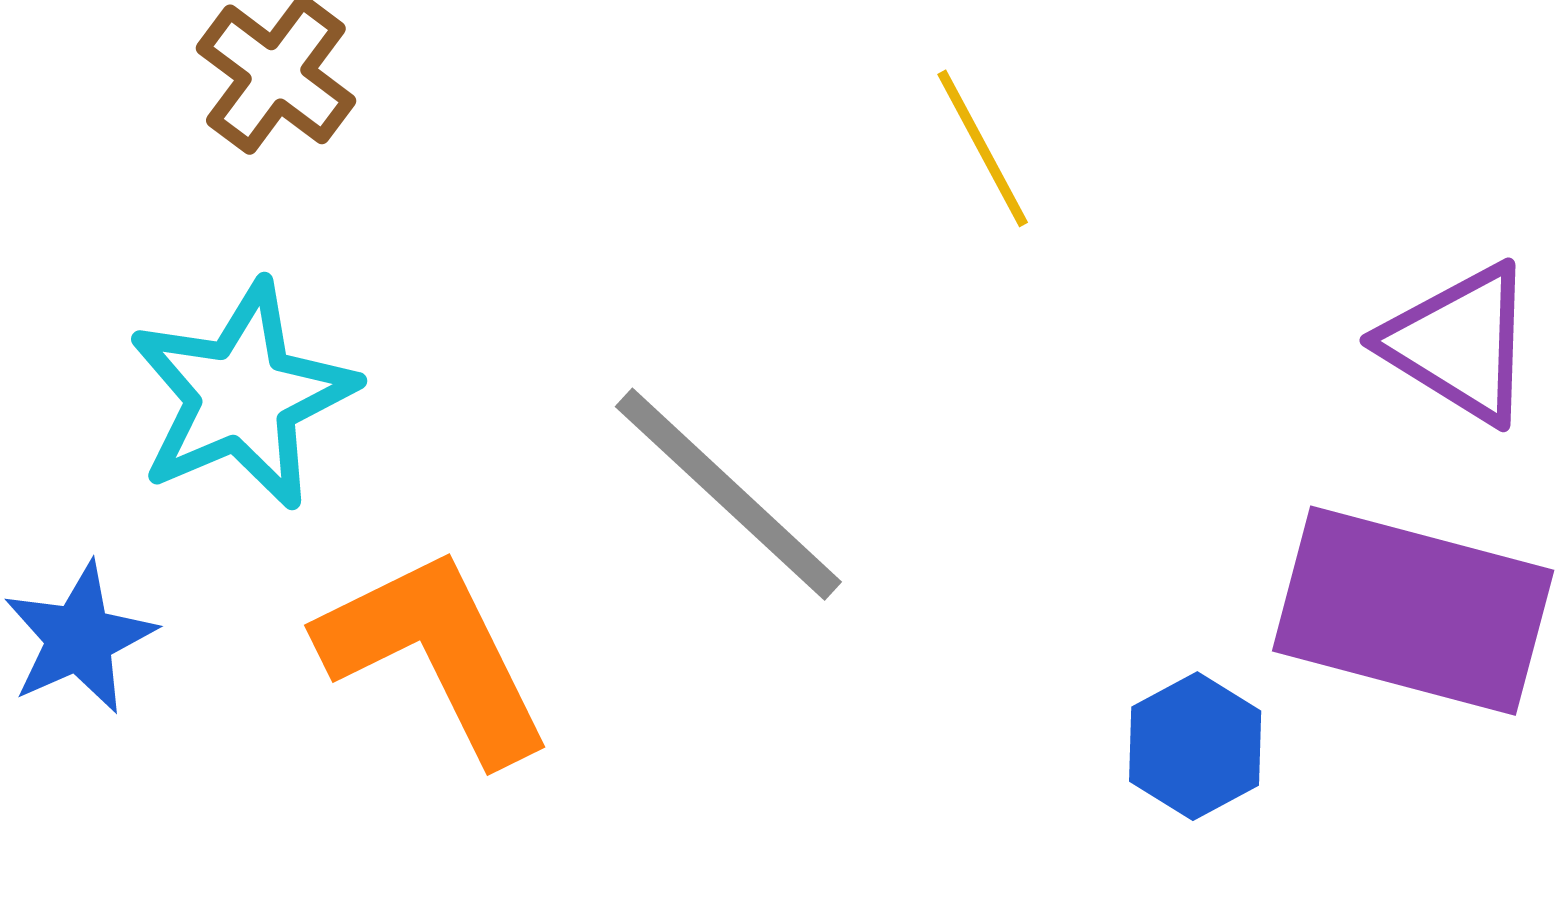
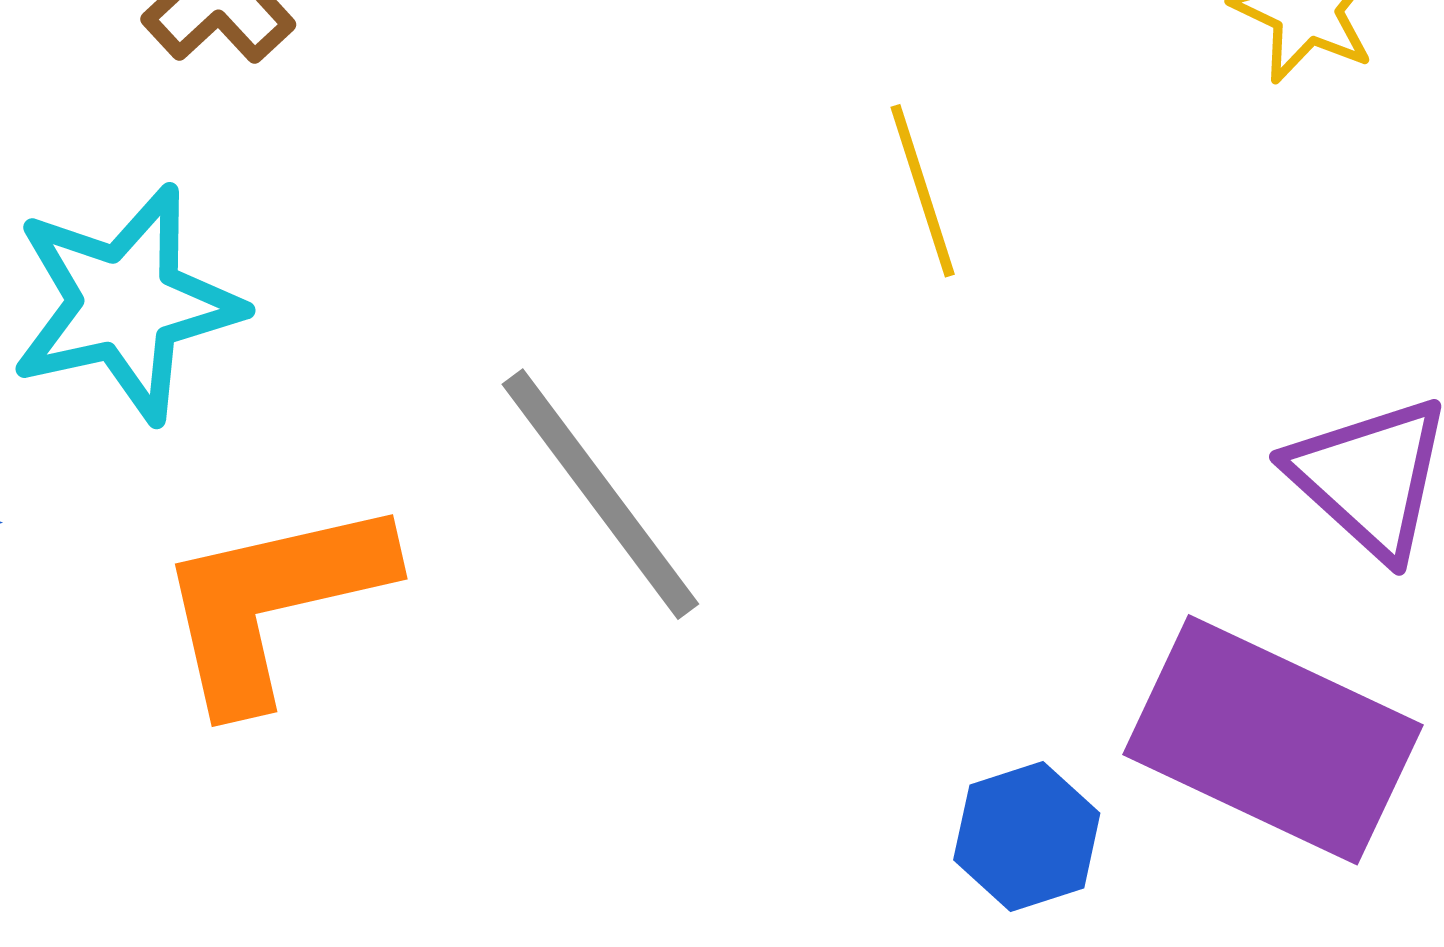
orange L-shape: (435, 655) -> (273, 602), turned -87

